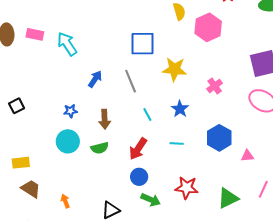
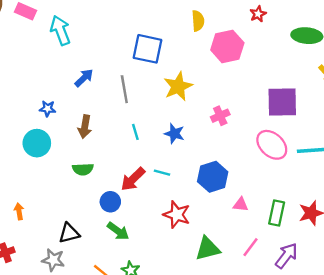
yellow star: (175, 69) -> (178, 86), turned 30
blue star: (180, 109) -> (174, 134), turned -30
green semicircle: (100, 148) -> (83, 169), moved
red arrow: (138, 149) -> (133, 179), moved
red star: (187, 188) -> (177, 215), moved

